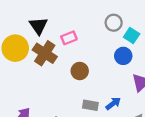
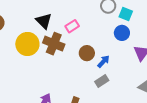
blue arrow: (113, 104) -> (103, 61), moved
gray rectangle: (90, 105) -> (102, 81), turned -32

